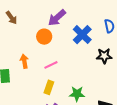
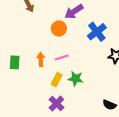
orange arrow: (24, 61) -> (41, 59), moved
green star: (77, 94) -> (76, 79), moved

